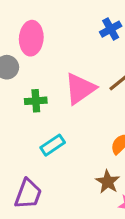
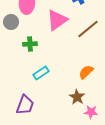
pink triangle: (80, 89) -> (57, 20), moved

